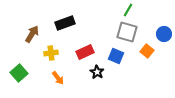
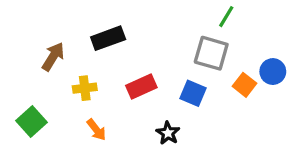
green line: (128, 10) -> (226, 17), moved
blue circle: (164, 34) -> (273, 72), moved
black star: (97, 72) -> (168, 133), moved

